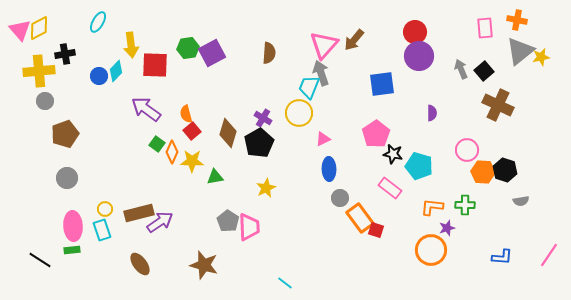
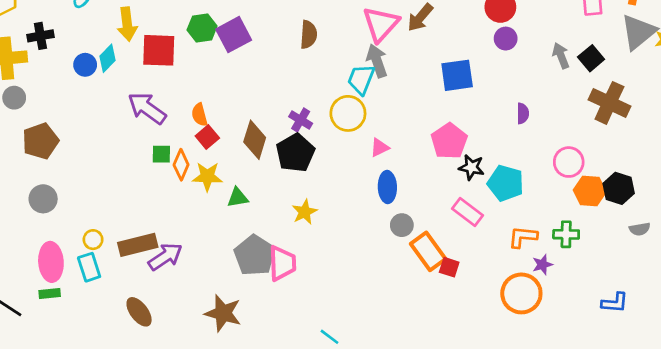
purple circle: (419, 56) -> (506, 39), size x0.6
green square: (157, 144) -> (161, 154), turned -35
gray pentagon: (228, 221) -> (255, 255), size x1.4

